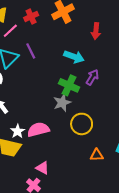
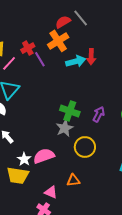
purple line: (31, 51) -> (40, 59), moved
cyan arrow: (74, 57) -> (76, 61), moved, turned -30
purple arrow: (92, 77) -> (99, 114), moved
orange triangle: (97, 155) -> (73, 180), moved

